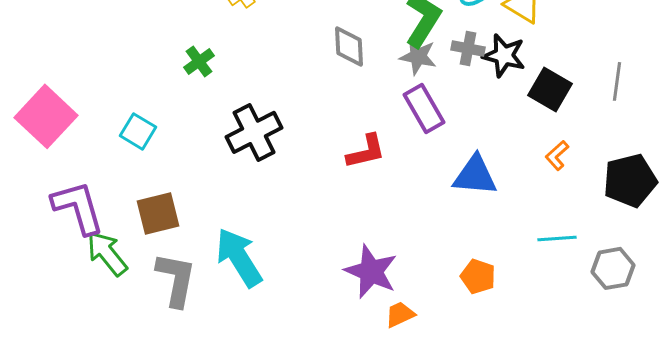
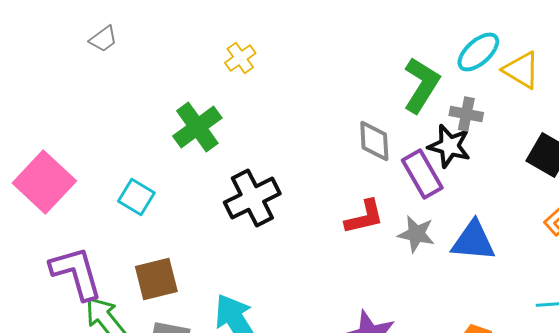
gray diamond: (349, 46) -> (374, 141), moved
black star: (504, 55) -> (449, 146), moved
gray star: (418, 56) -> (416, 234), moved
green cross: (199, 61) -> (197, 127), size x1.6

